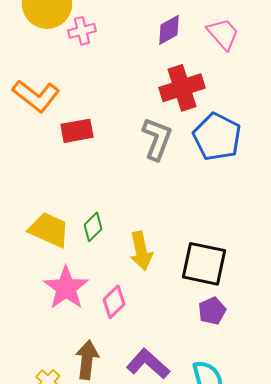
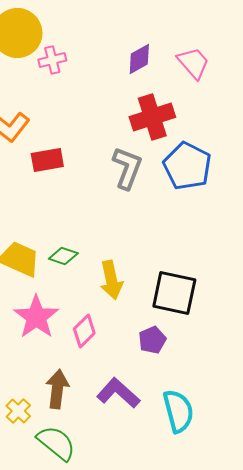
green diamond: (93, 227) -> (63, 256), turned 64
purple pentagon: (212, 311) -> (152, 340), moved

